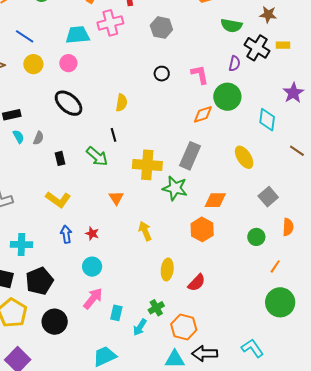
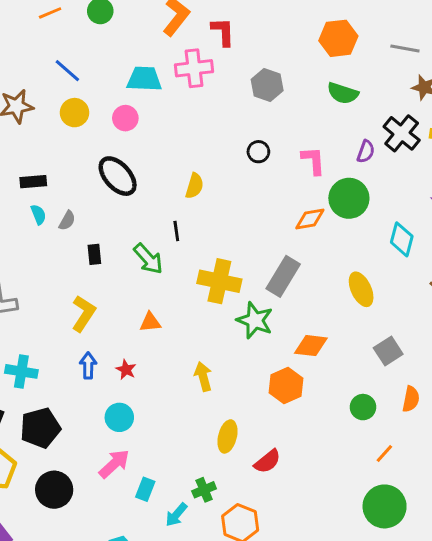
green semicircle: (231, 26) -> (343, 93), moved
orange triangle: (116, 198) -> (150, 322), moved, turned 49
yellow L-shape: (58, 199) -> (84, 314), turned -100

